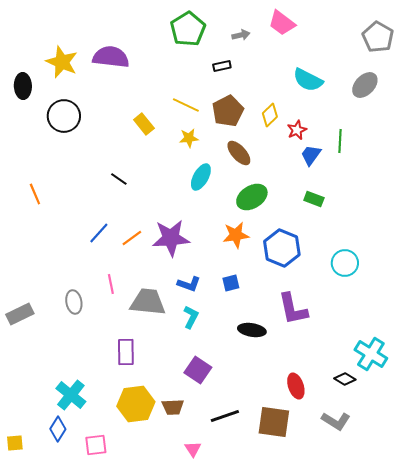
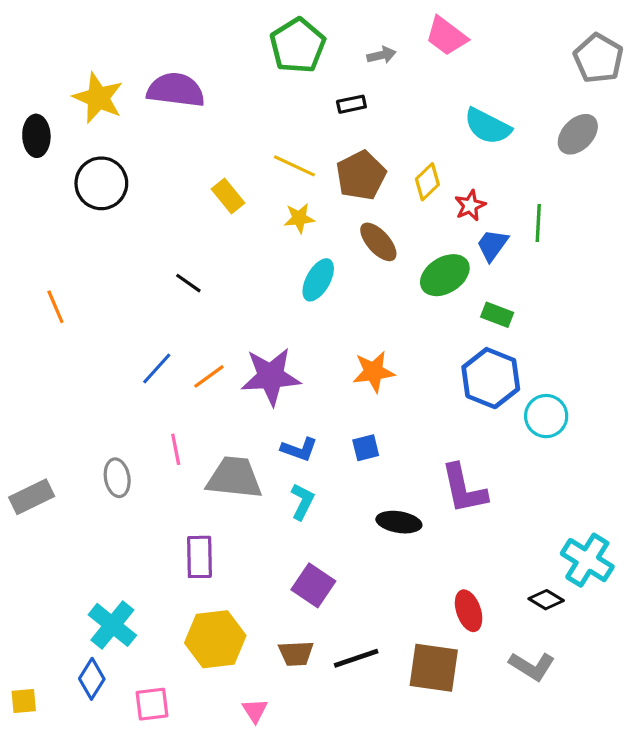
green ellipse: (252, 197) -> (445, 275), moved
blue hexagon: (282, 248) -> (491, 378), moved
brown trapezoid: (173, 407) -> (296, 653), moved
pink triangle: (193, 449) -> (255, 710), moved

